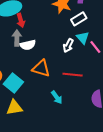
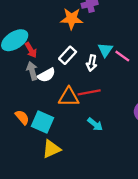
white rectangle: (79, 19) -> (68, 55), moved
cyan triangle: (83, 38) -> (105, 50), turned 32
red line: (73, 75) -> (89, 92), moved

